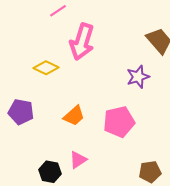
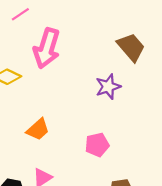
pink pentagon: (119, 122) -> (97, 145), moved, size x0.7

